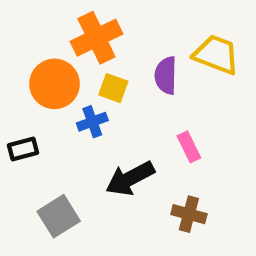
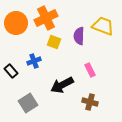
orange circle: (54, 84) -> (16, 23), moved
blue cross: (92, 122) -> (34, 61), moved
black rectangle: (23, 149) -> (11, 71), turned 64

